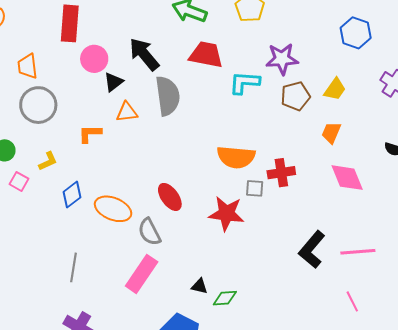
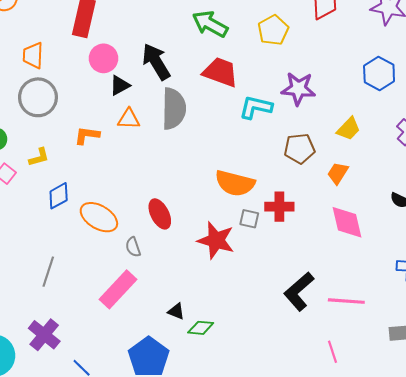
brown pentagon: (296, 96) -> (299, 148), moved
gray semicircle: (149, 232) -> (133, 247), size x0.7

